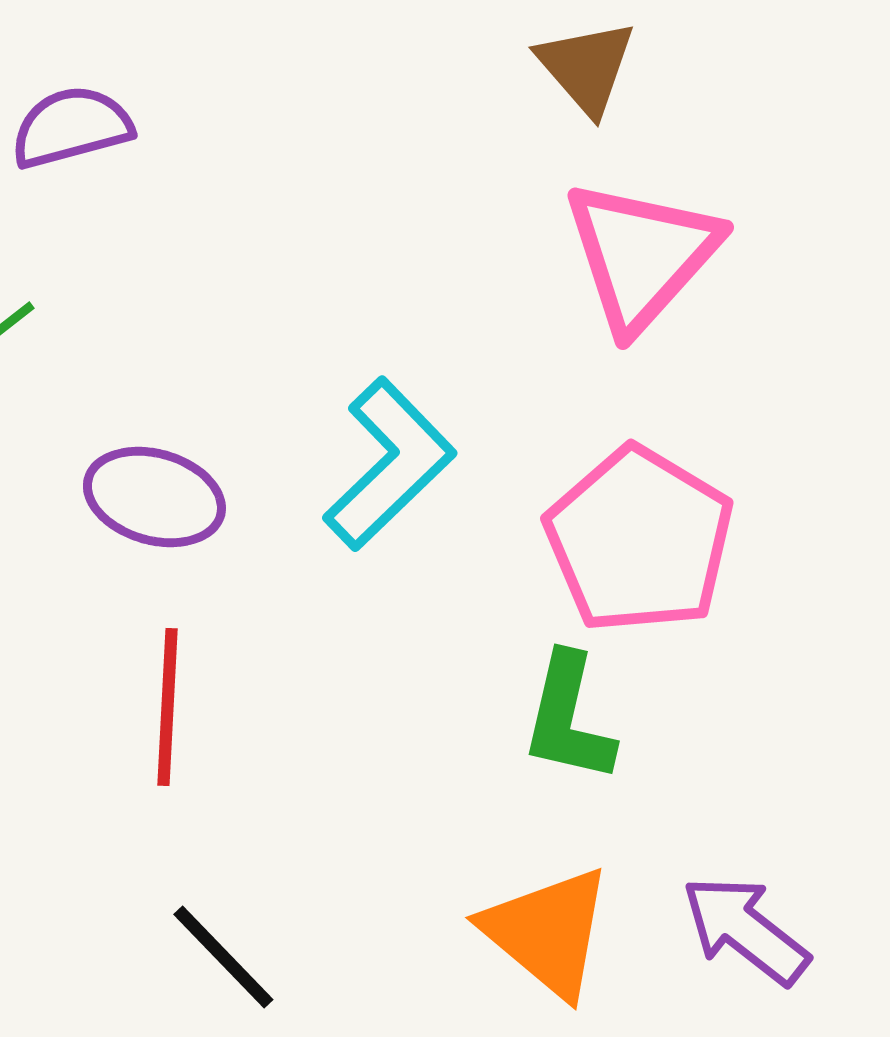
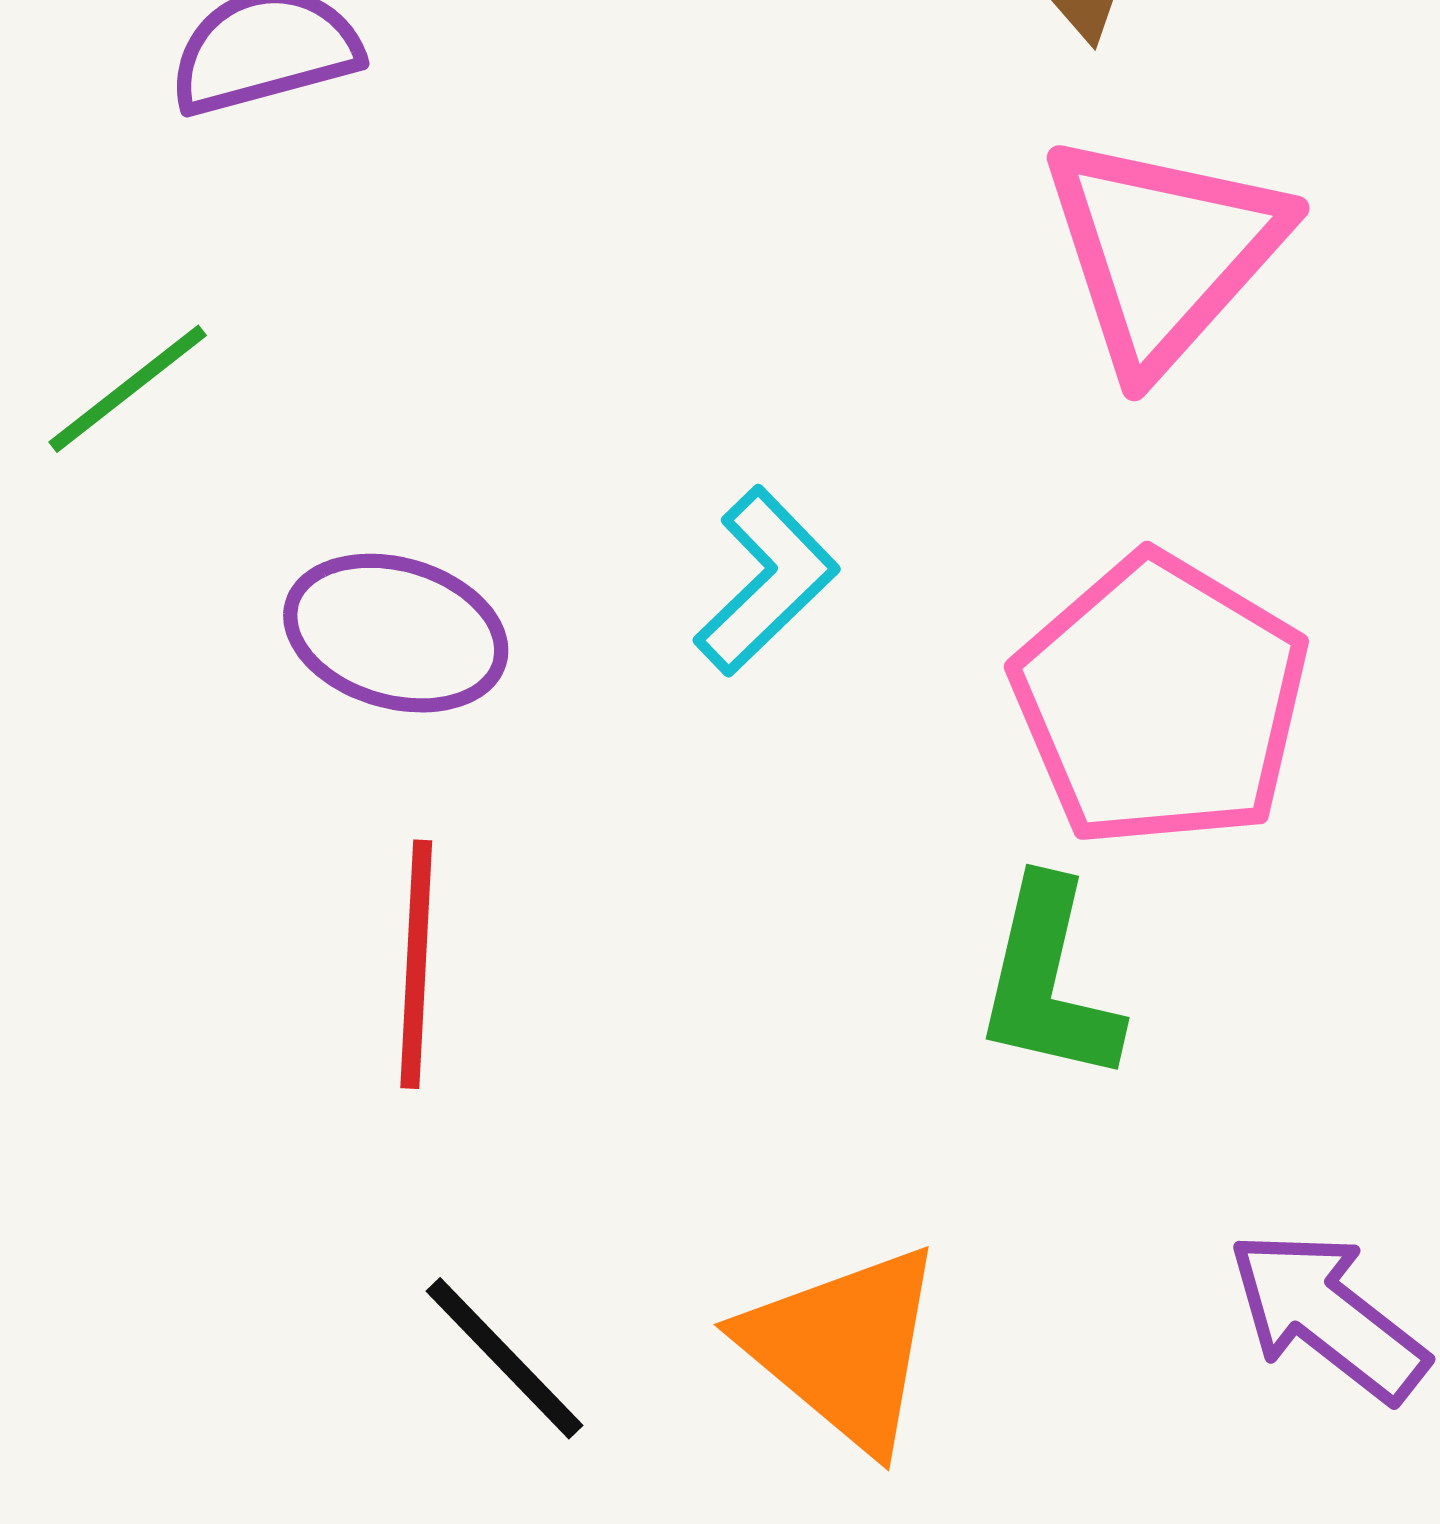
cyan L-shape: (389, 464) -> (766, 581), size x0.7
orange triangle: (547, 932) -> (843, 1347), moved

